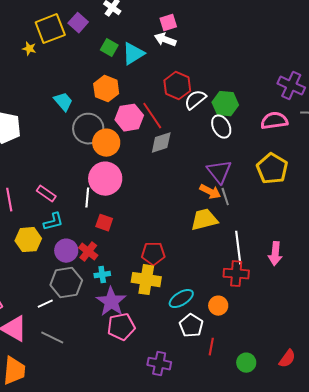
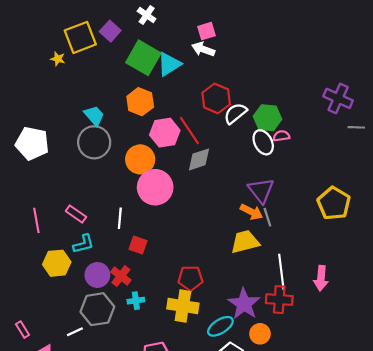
green square: (109, 48) -> (143, 58), size x1.8
pink semicircle: (274, 121) -> (281, 136), moved, size x0.6
gray circle: (88, 129) -> (94, 142), moved
yellow pentagon: (272, 169) -> (334, 203), moved
pink circle: (105, 179) -> (155, 187), moved
purple star: (111, 302) -> (244, 304), moved

